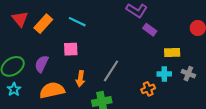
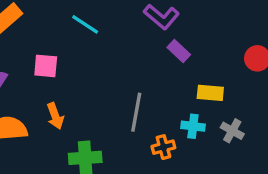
cyan line: (77, 22) -> (85, 24), moved
gray line: (111, 71) -> (136, 112), moved, turned -30
orange arrow: (80, 79) -> (55, 116), turned -35

